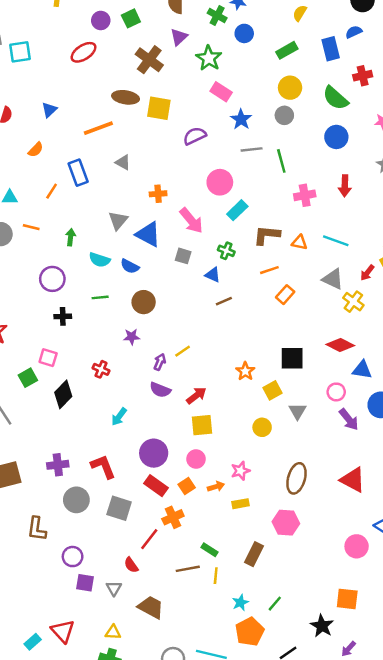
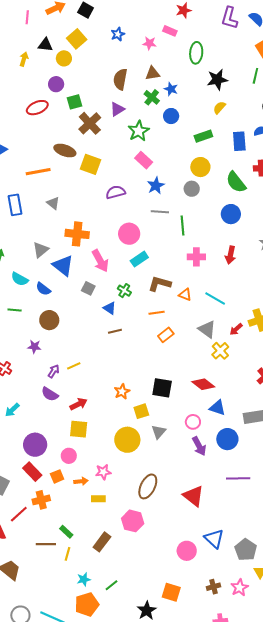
green square: (131, 18) -> (75, 102), moved
orange cross: (158, 194) -> (77, 234), size x1.6
yellow circle: (262, 427) -> (127, 440), size x1.6

